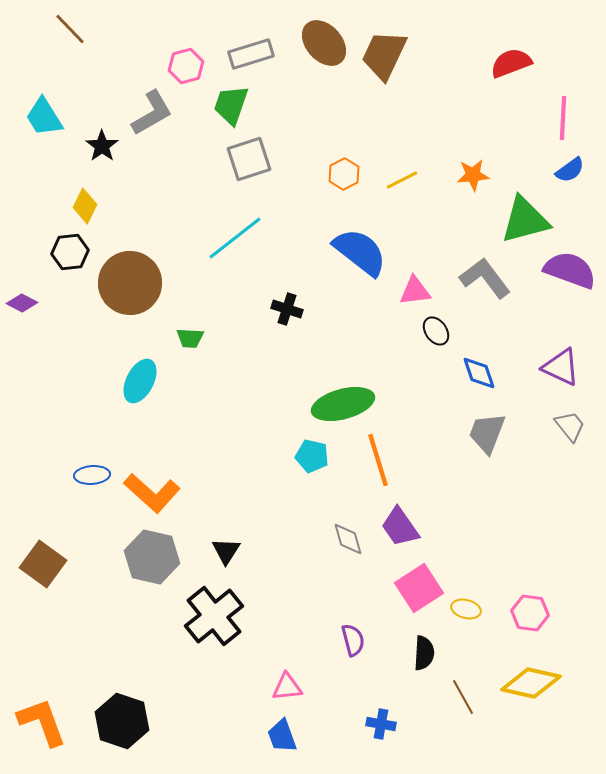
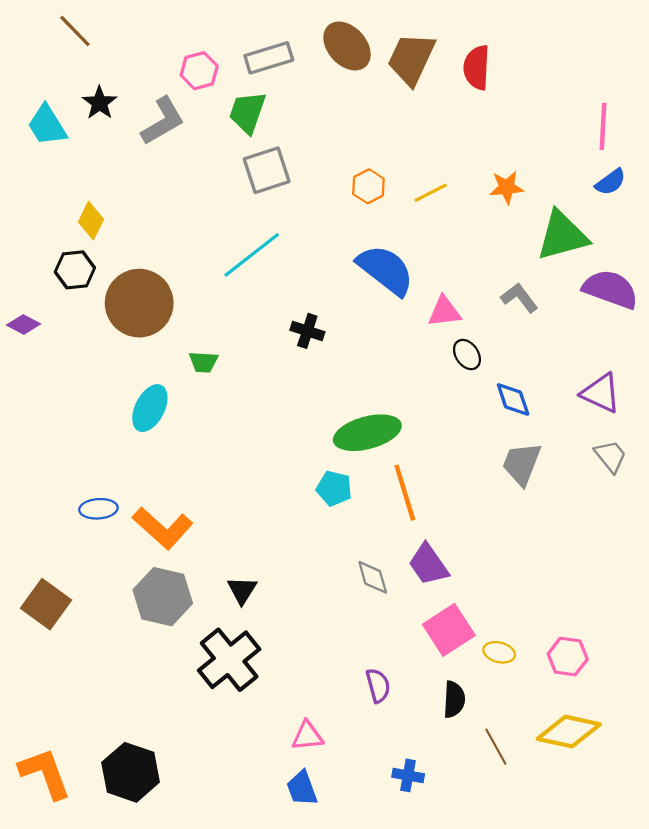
red semicircle: (511, 63) -> (477, 67), moved, turned -66
black star: (102, 146) -> (100, 103), moved
gray L-shape: (485, 278) -> (519, 298), size x0.7

